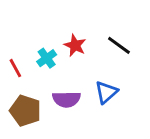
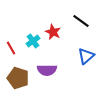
black line: (119, 45) -> (81, 21), moved
blue triangle: (106, 92) -> (86, 56), moved

